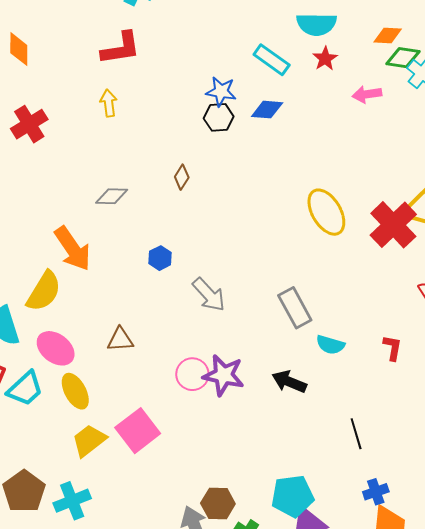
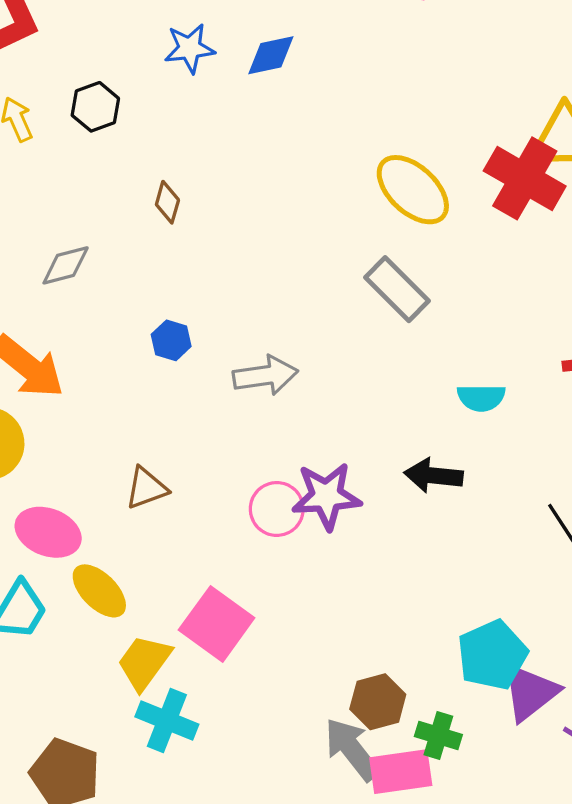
black hexagon: (219, 117) -> (95, 107), moved
gray arrow: (209, 295) -> (265, 375), turned -39
gray rectangle: (295, 308) -> (397, 289), moved
cyan cross: (72, 501) -> (167, 720), moved, turned -30

